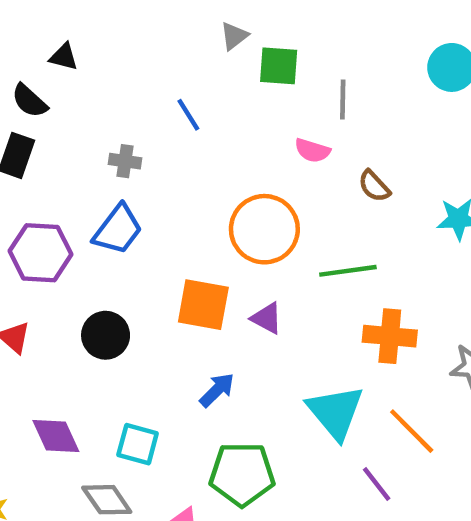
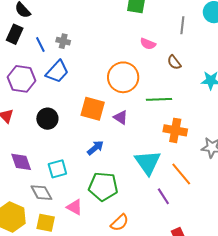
gray line: (343, 99) -> (182, 25), moved
blue line: (188, 115) -> (40, 44), moved
cyan square: (138, 444) -> (57, 169), turned -36

